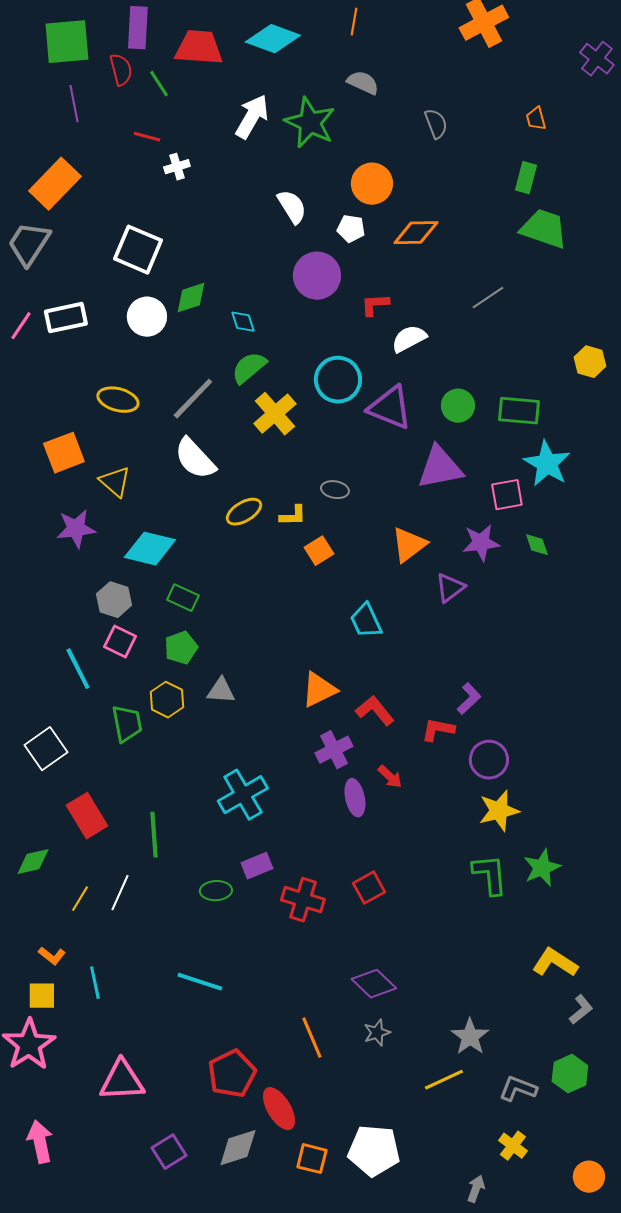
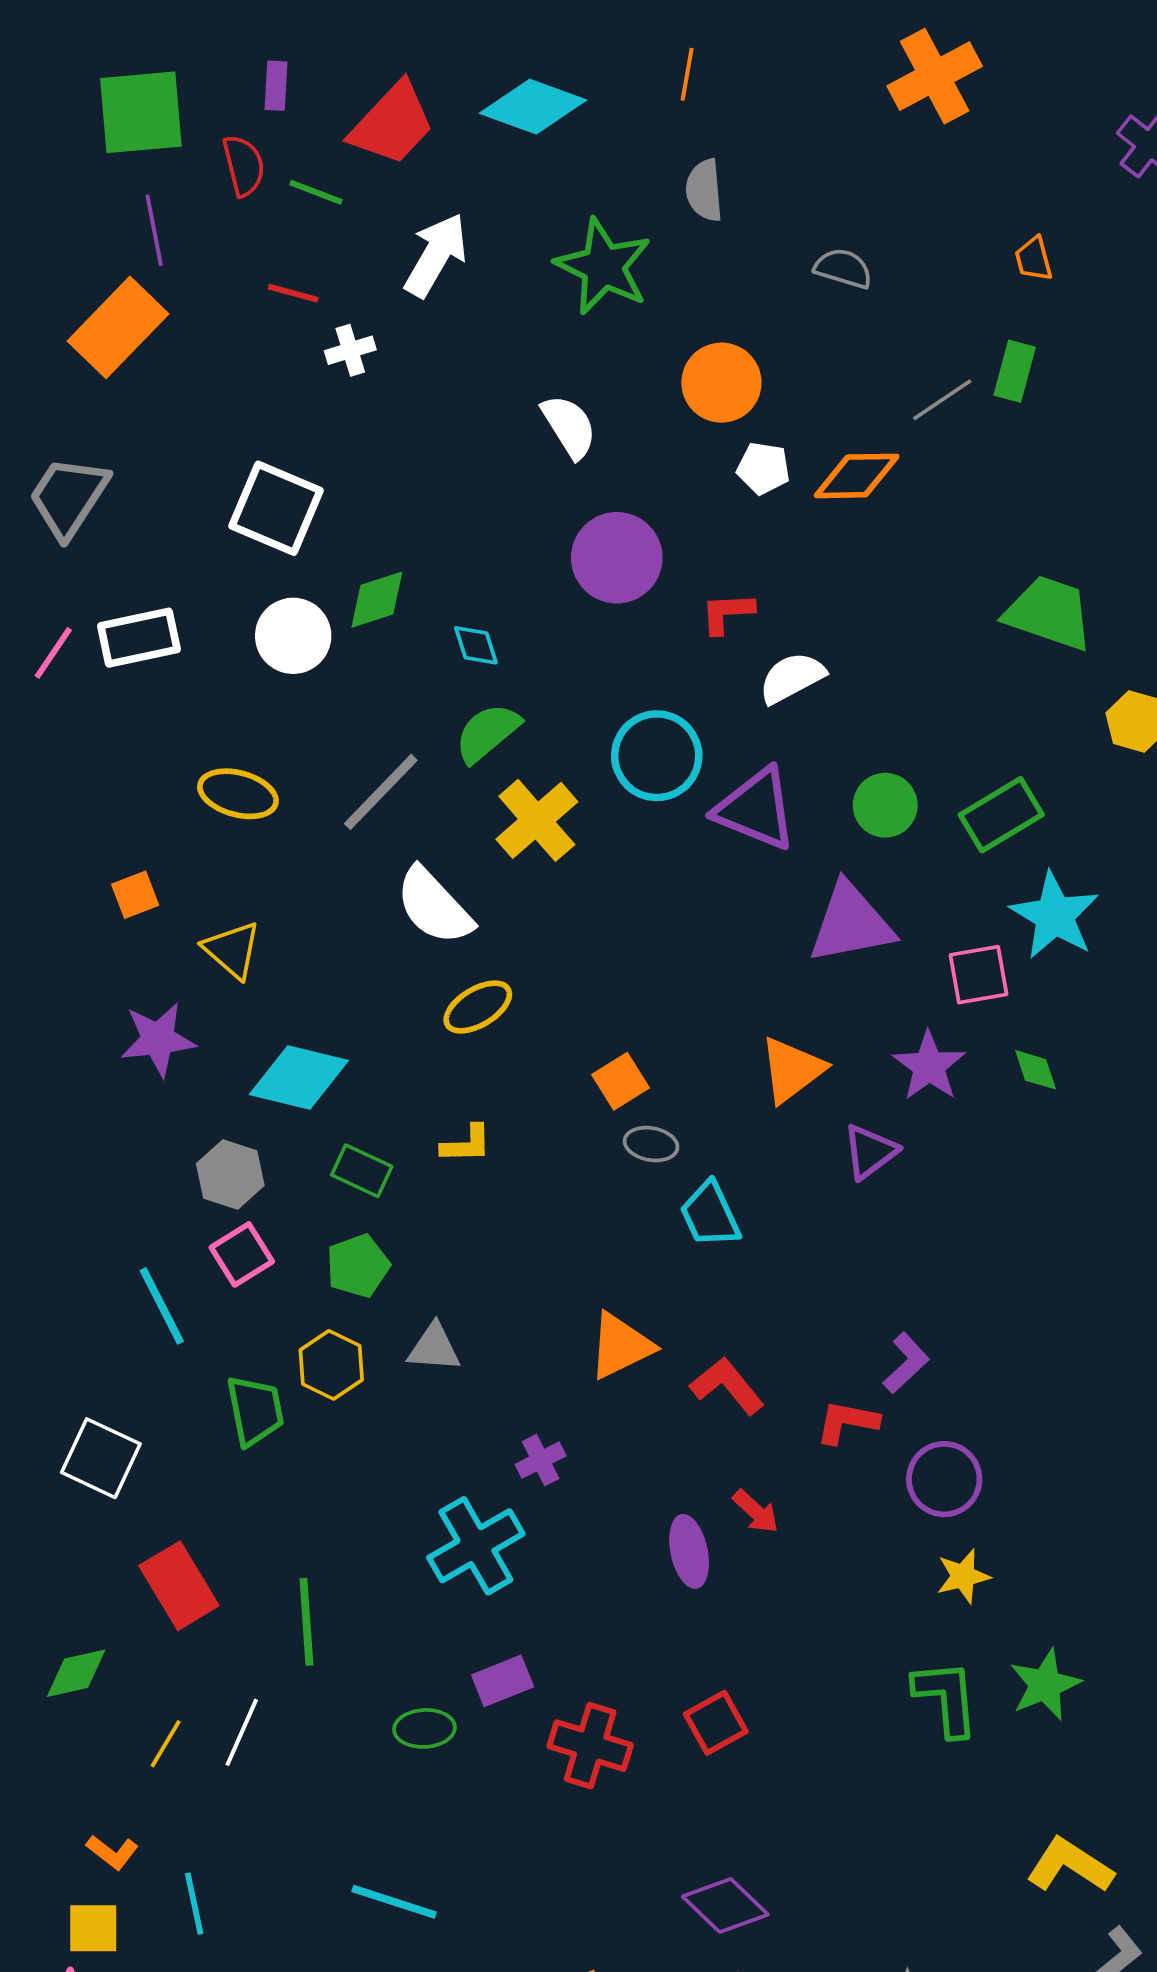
purple rectangle: (138, 28) -> (276, 86), size x0.6
red trapezoid: (199, 48) -> (392, 124), turned 129
gray semicircle: (363, 83) -> (704, 190), turned -120
green line: (159, 84) -> (316, 192), turned -36
white arrow: (252, 117) -> (436, 255), moved
gray semicircle: (436, 124) -> (843, 268), turned -52
orange rectangle: (55, 184) -> (118, 327), moved
white pentagon: (351, 229) -> (763, 468), moved
green trapezoid: (544, 229) -> (1049, 613), moved
orange diamond: (416, 233) -> (857, 476), moved
gray line: (488, 298) -> (942, 400), moved
green rectangle: (519, 411) -> (1001, 815), turned -36
orange square: (64, 453) -> (135, 895), size x0.6
white semicircle: (195, 459) -> (434, 906), moved
gray ellipse: (335, 490) -> (651, 1144), moved
yellow L-shape: (293, 516) -> (466, 1144), moved
purple star: (481, 543) -> (929, 1066), turned -30
pink square: (120, 642) -> (242, 1254), turned 32
white square: (46, 749) -> (101, 1458), turned -30
purple cross: (334, 750) -> (541, 1460), moved, size x0.7
yellow star: (499, 811) -> (963, 1576), size x0.7

